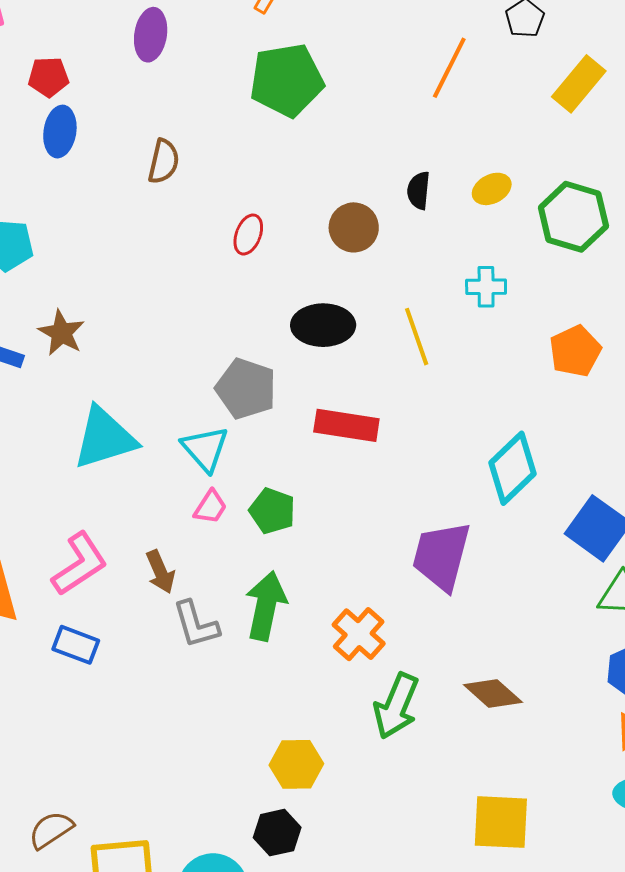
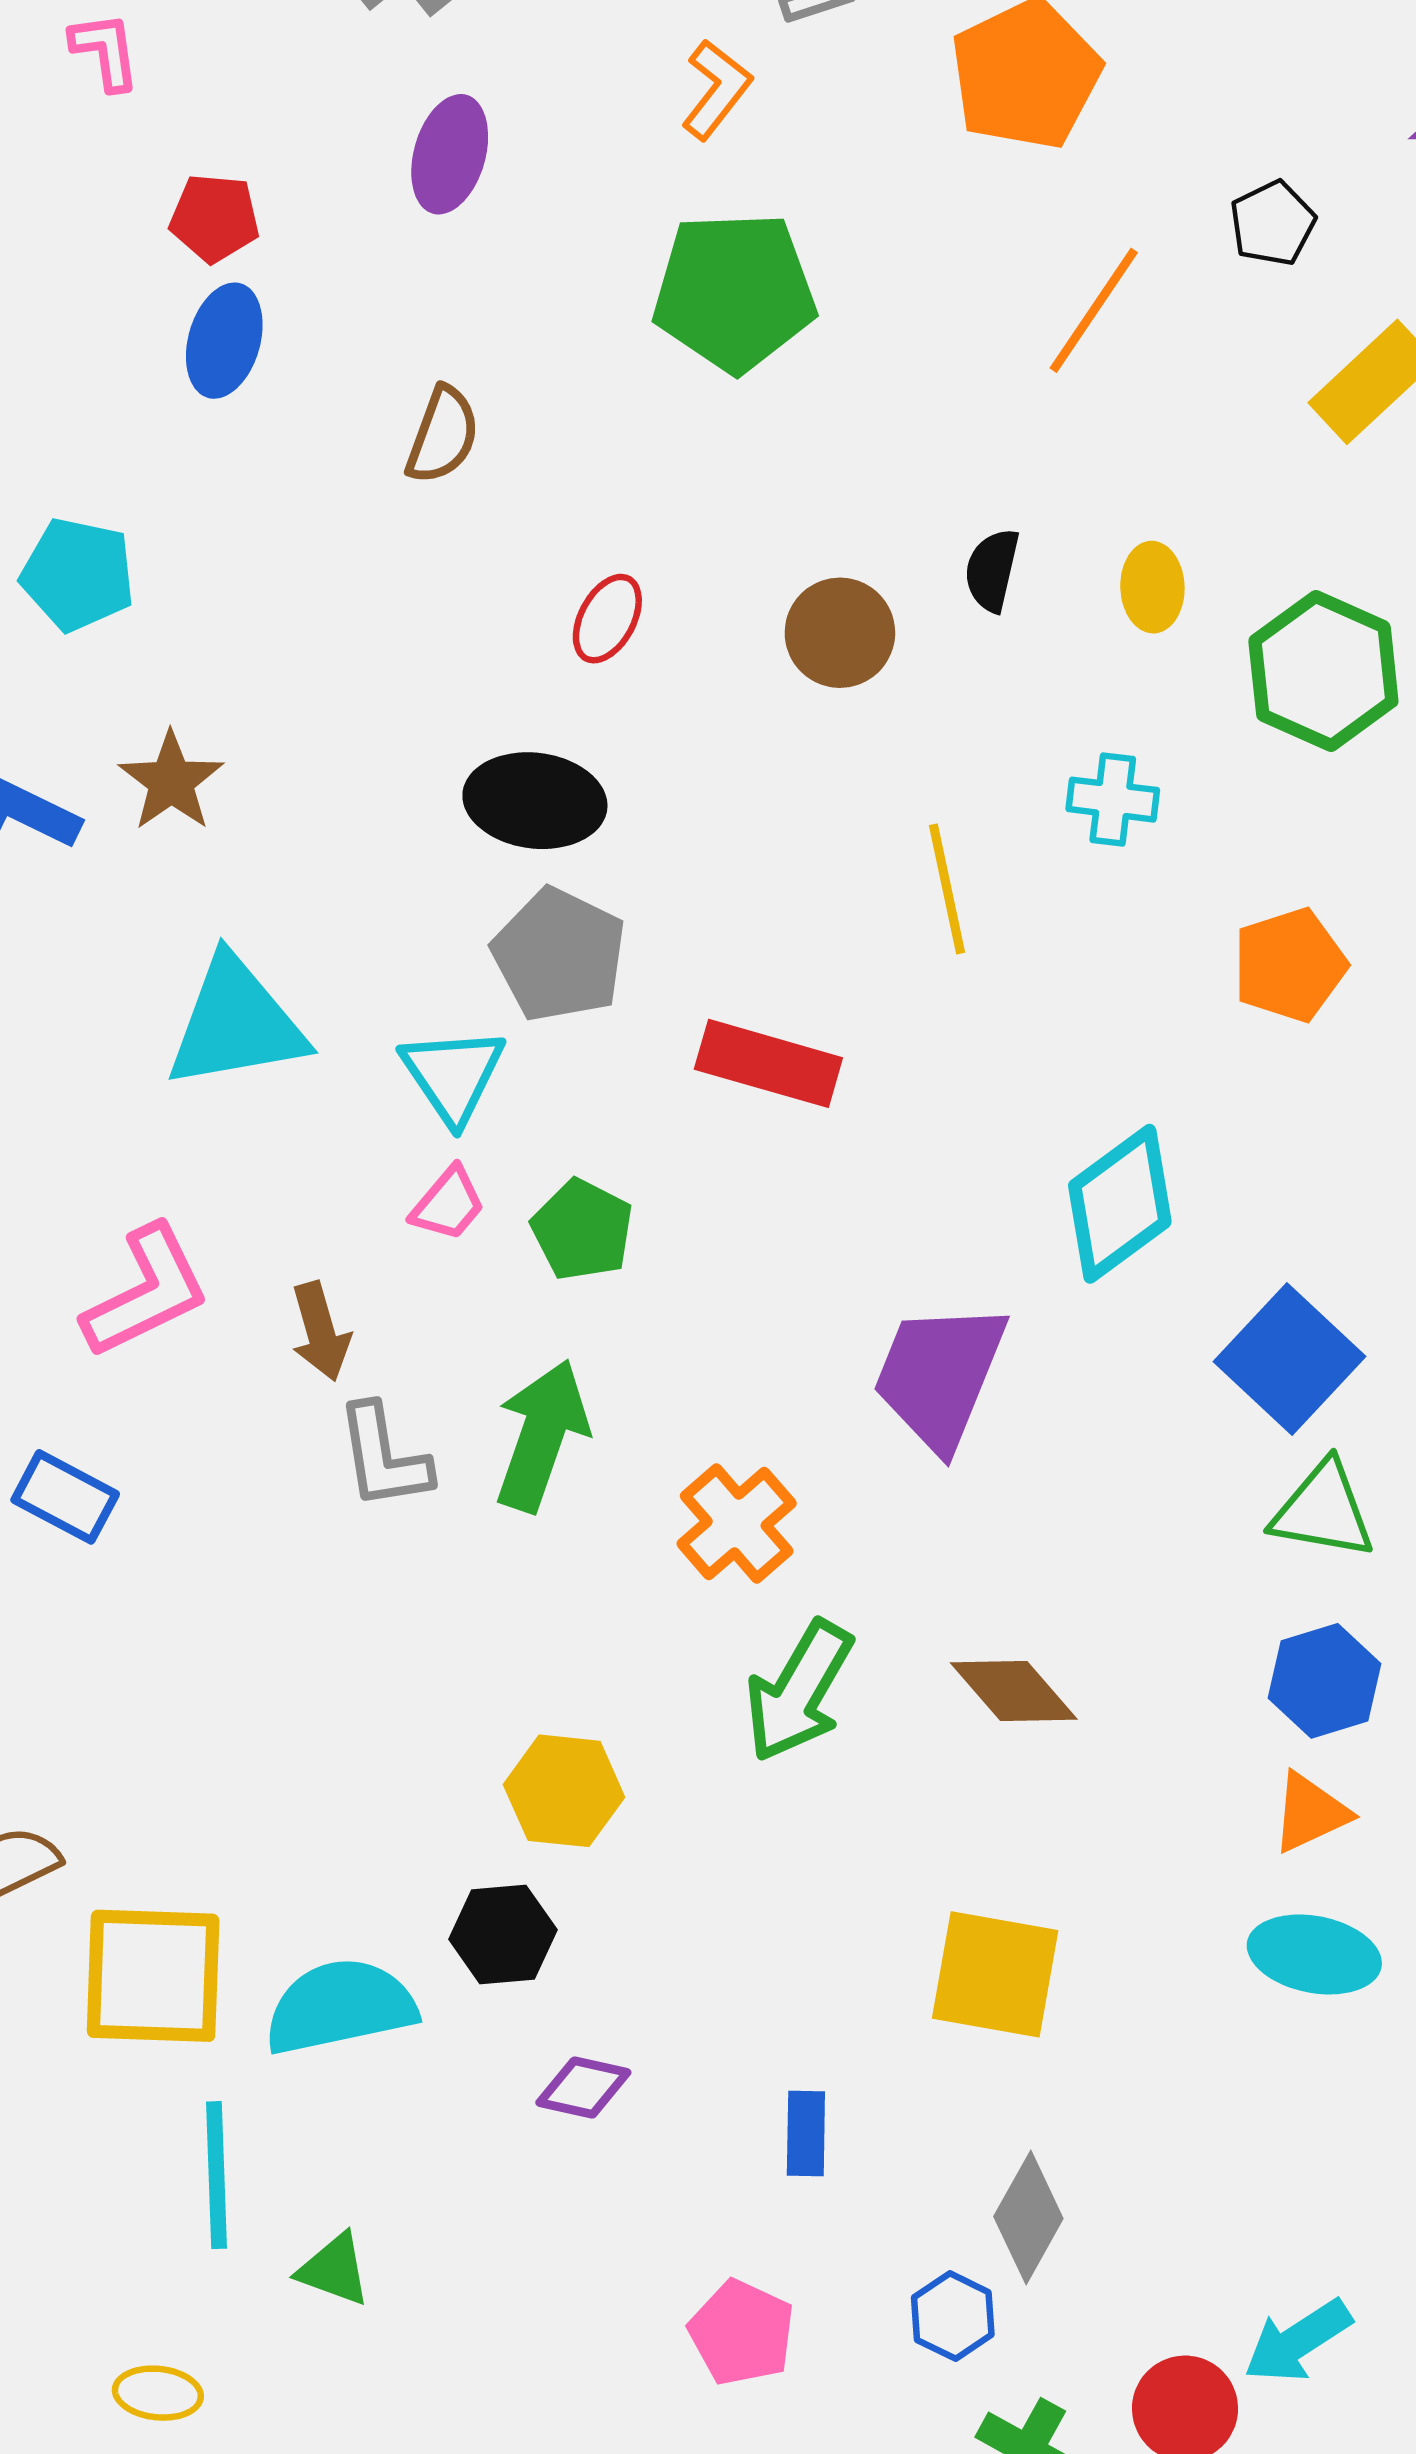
yellow ellipse: (492, 189) -> (1152, 587), turned -72
black ellipse: (323, 325) -> (535, 801), moved
blue rectangle: (76, 645) -> (65, 1497), moved

